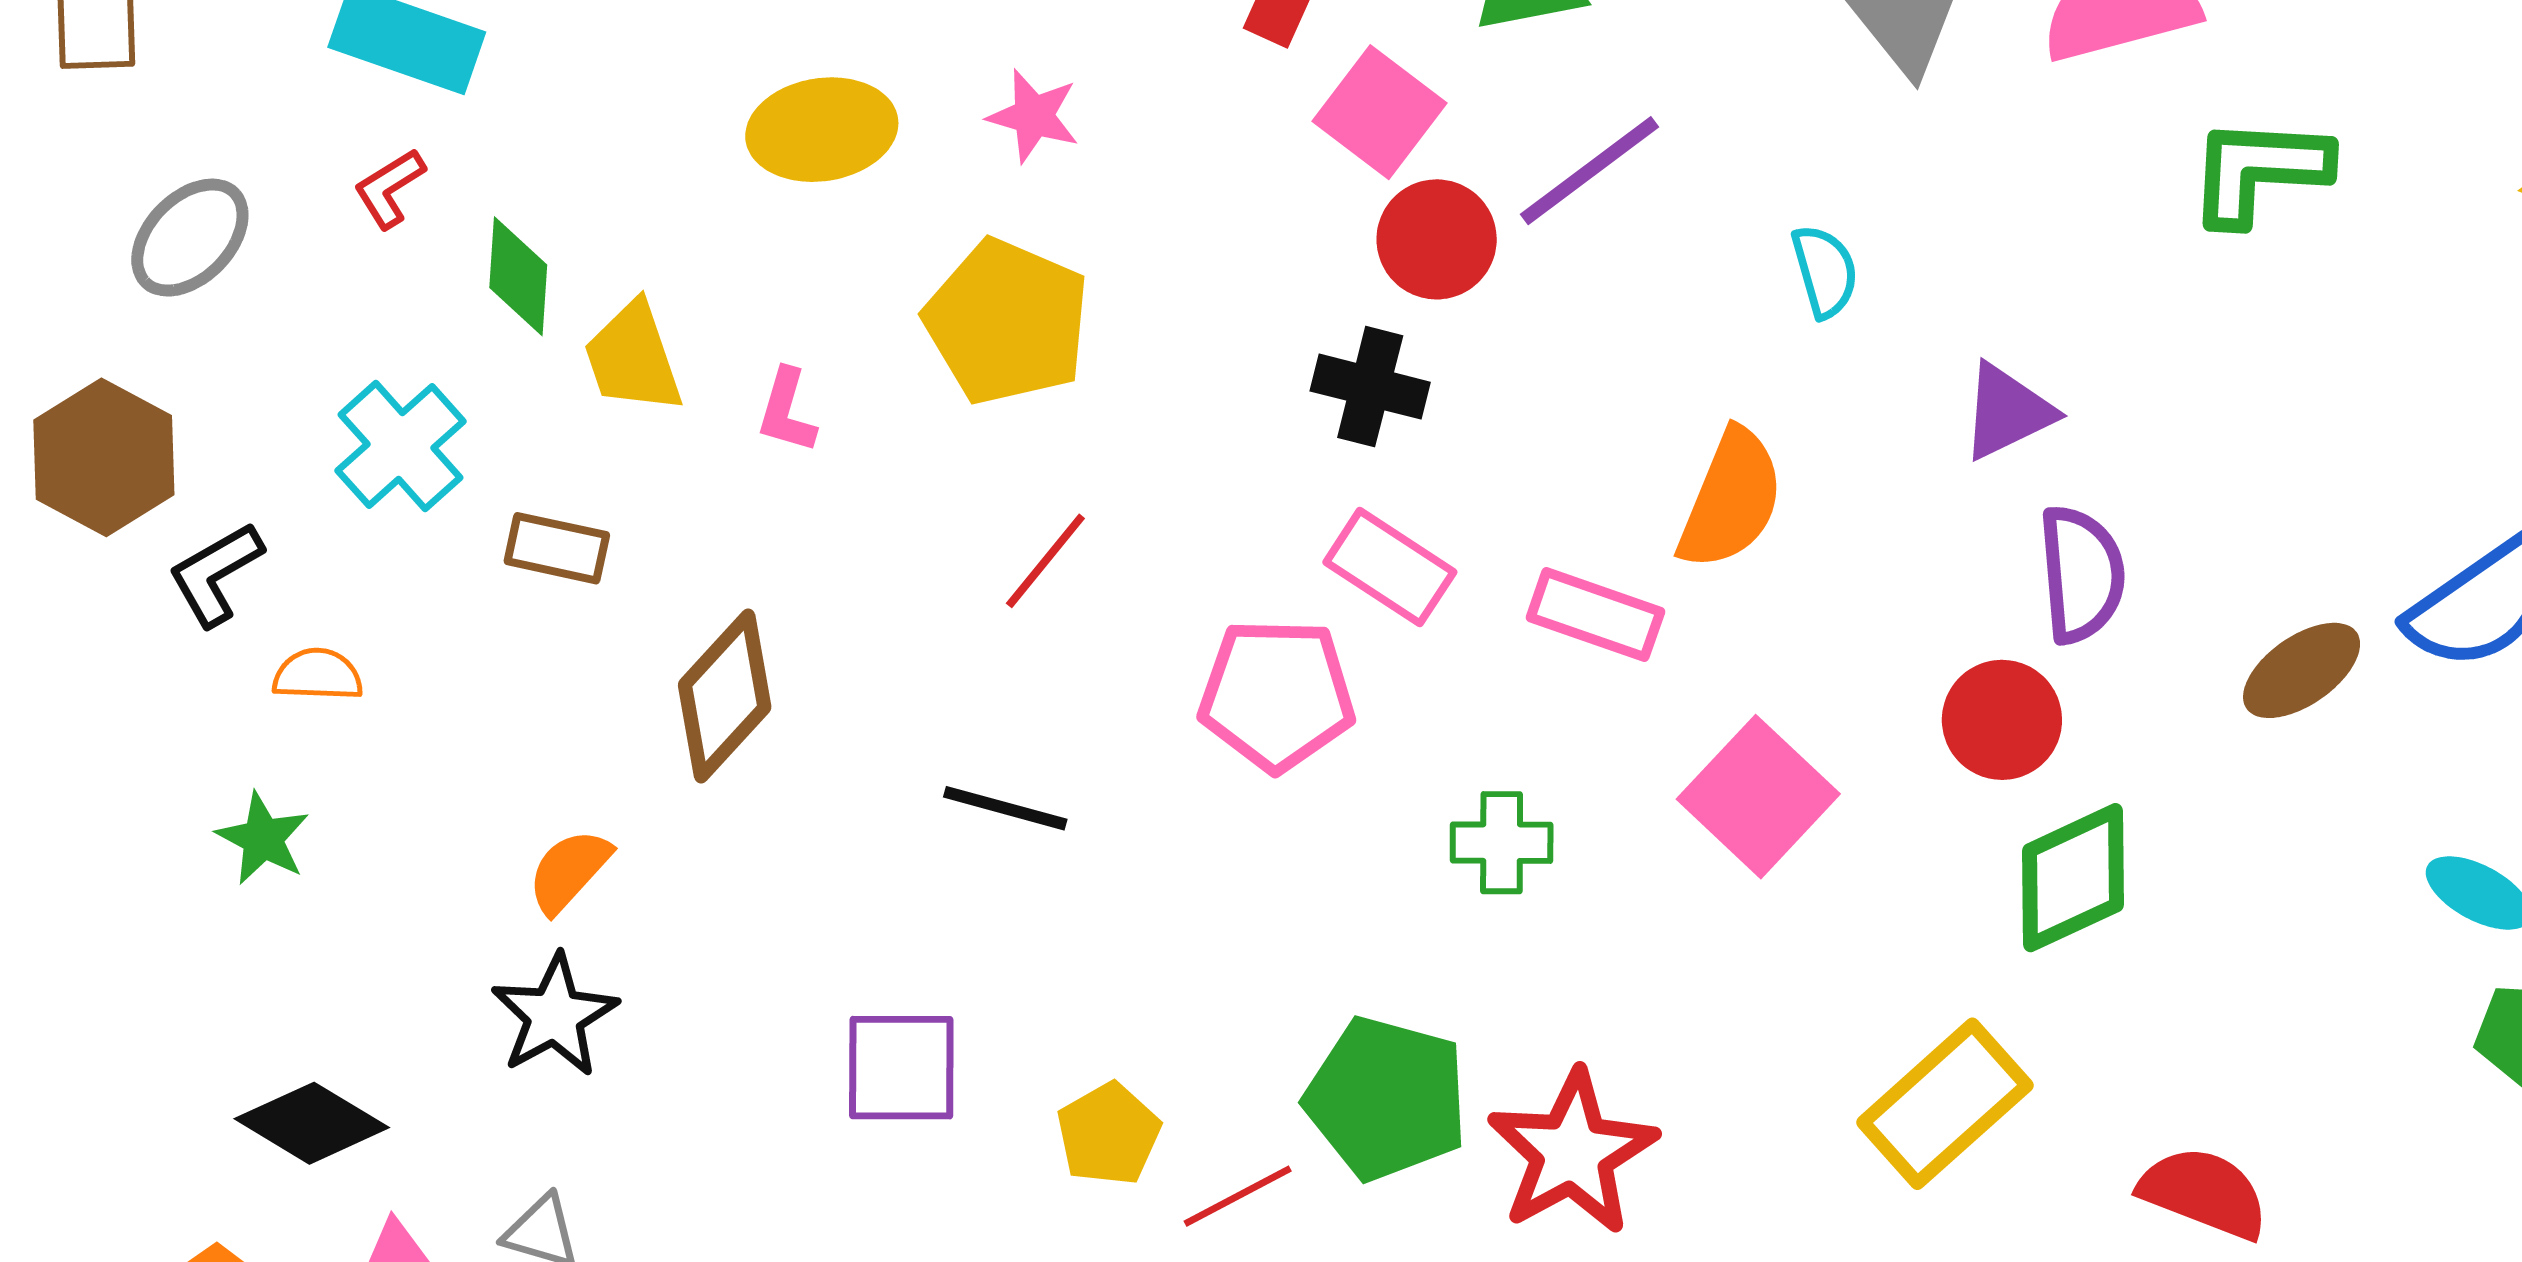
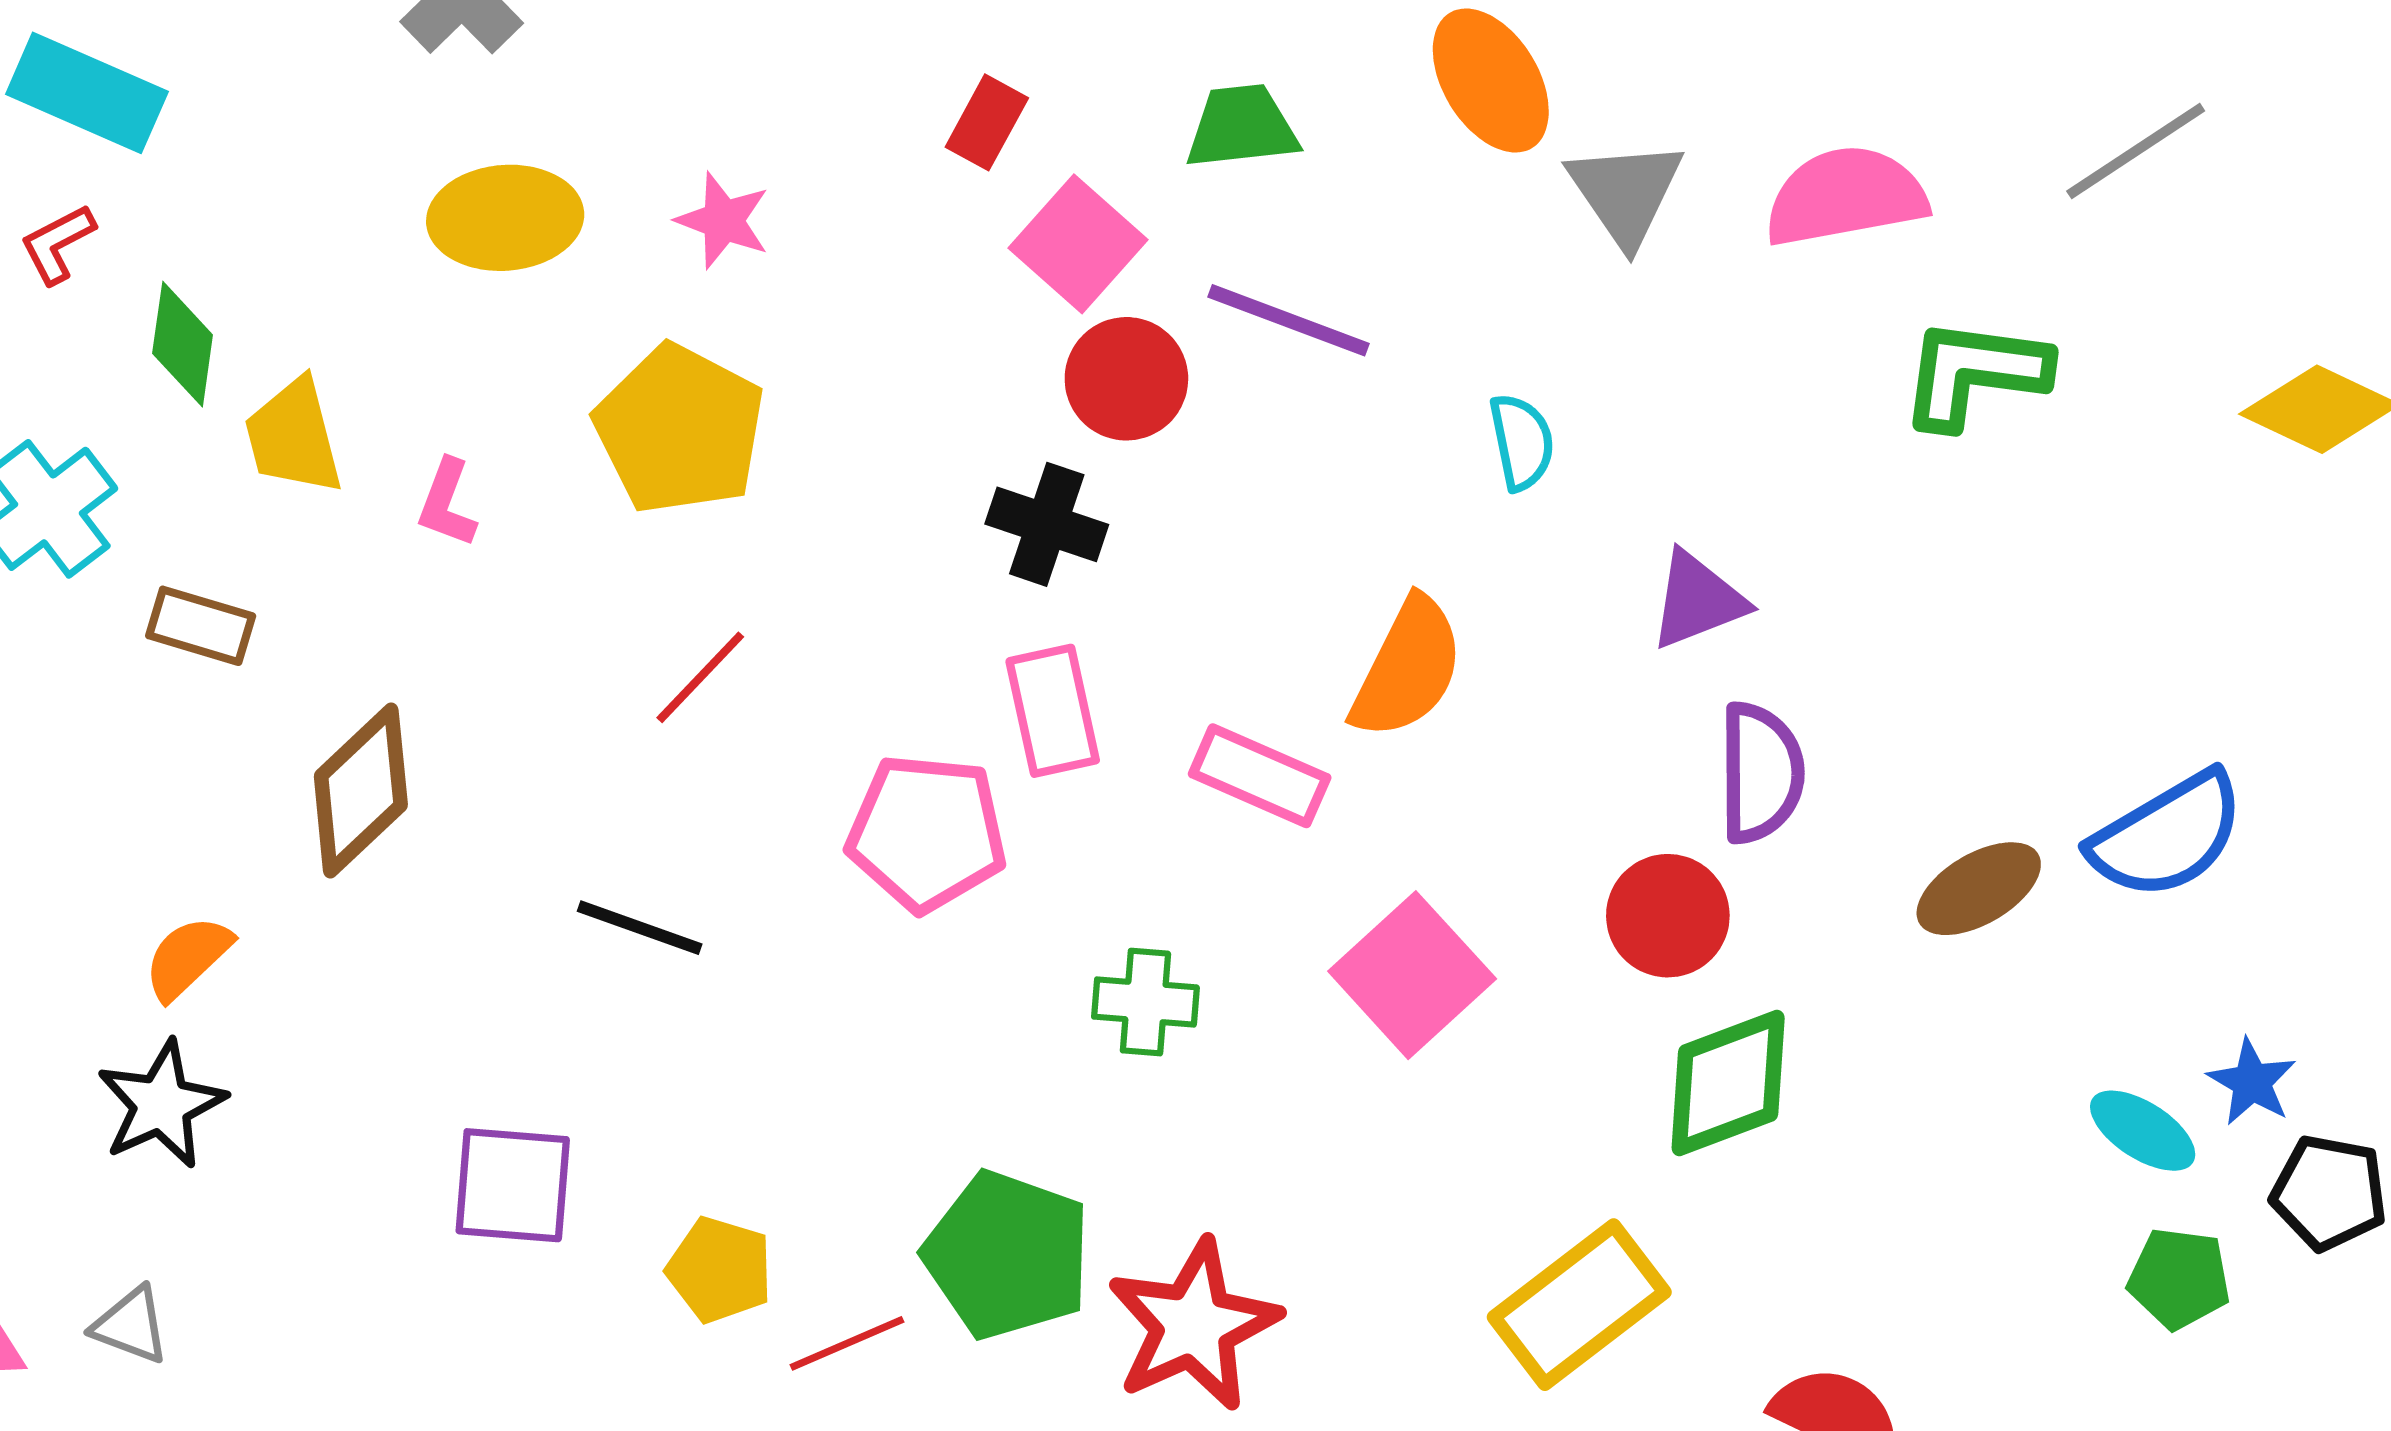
purple line: (1589, 171) -> (1289, 320), turned 53
pink rectangle: (1390, 567) -> (1053, 711), turned 40
yellow pentagon: (1109, 1134) -> (720, 1270), turned -30

